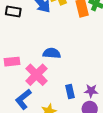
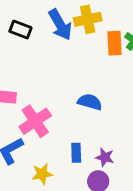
blue semicircle: (52, 53) -> (90, 102), moved

